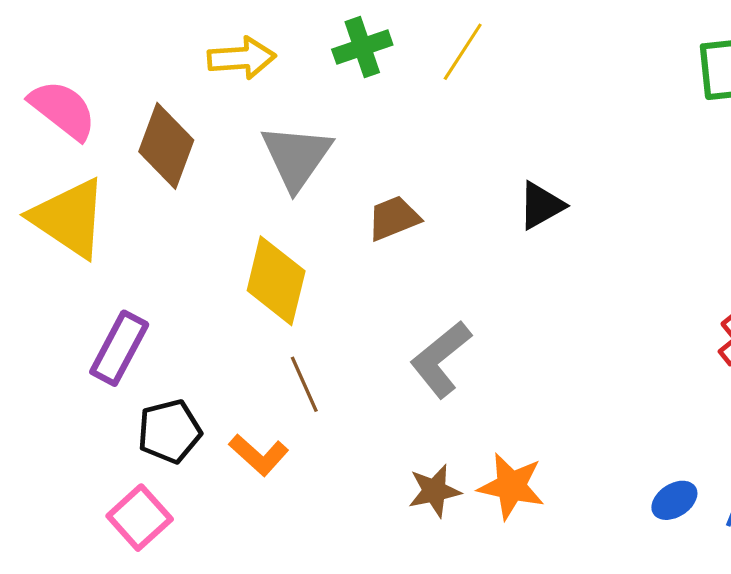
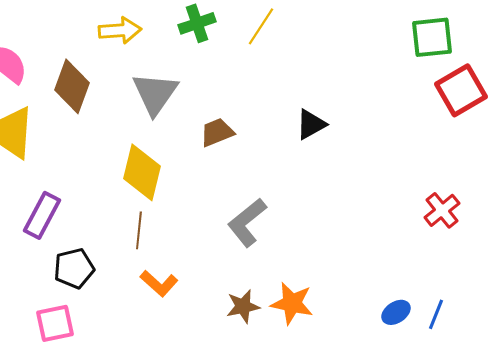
brown line: (304, 384) -> (139, 230), moved, turned 30
orange L-shape: (259, 455) -> (159, 283), moved
pink square: (140, 518) -> (55, 323), turned 30

